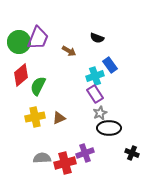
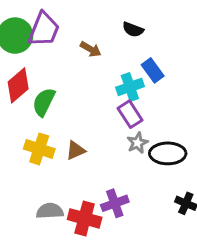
yellow cross: (35, 117) -> (39, 149), turned 30
black ellipse: (109, 128) -> (168, 153), moved
red cross: (65, 163) -> (85, 218), turned 30

